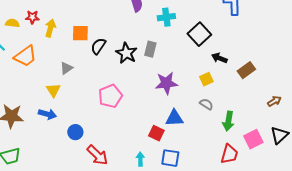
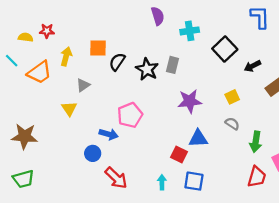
yellow arrow: (50, 28) -> (66, 56), moved
black arrow: (219, 58) -> (252, 66), moved, turned -49
blue arrow: (47, 114) -> (109, 134), moved

